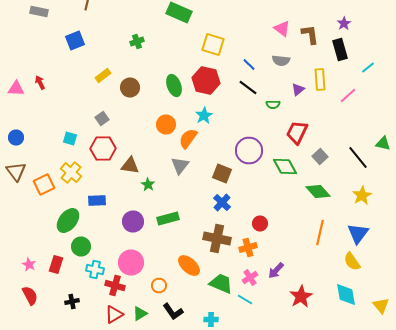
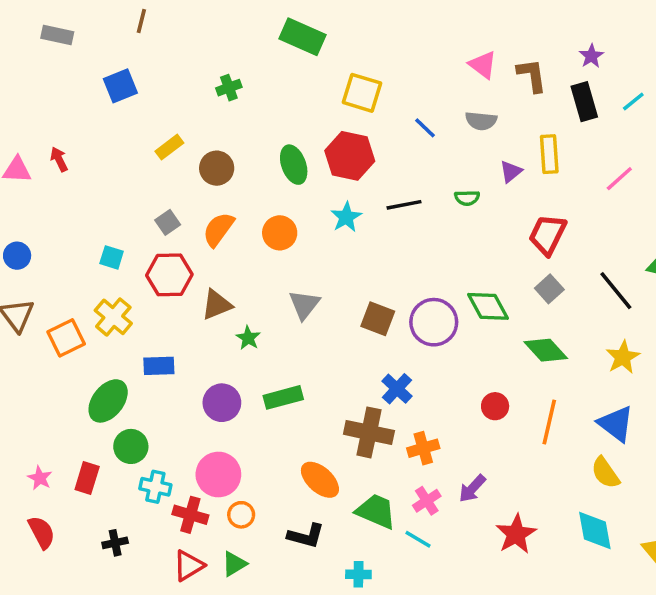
cyan line: (368, 68) -> (633, 102), moved
black line: (248, 88) -> (404, 205), moved, turned -48
pink line: (348, 96) -> (619, 179), moved
red trapezoid: (297, 132) -> (548, 235), moved
orange semicircle: (188, 138) -> (218, 229), moved
purple circle: (249, 150) -> (434, 322), moved
brown triangle: (130, 166) -> (217, 305), turned -30
blue cross: (222, 202) -> (397, 389), moved
red circle: (260, 224) -> (495, 406), moved
blue triangle: (358, 234) -> (616, 424), turned -30
orange circle: (159, 286) -> (241, 515), moved
black L-shape: (173, 312) -> (306, 536), moved, turned -40

